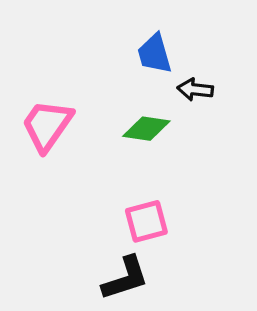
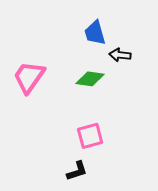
black L-shape: (125, 278) -> (77, 171), size x0.7

